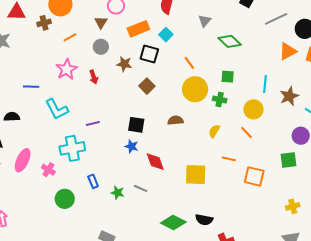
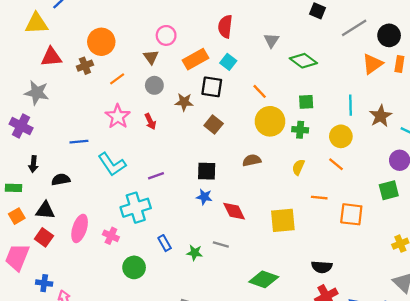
black semicircle: (204, 220) -> (322, 267), moved

